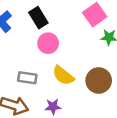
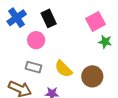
pink circle: (48, 43) -> (36, 40), moved

